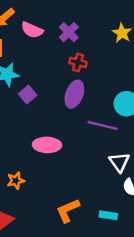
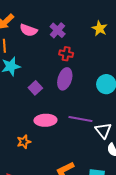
purple square: (28, 94) -> (35, 88), moved
purple line: (103, 125) -> (80, 119), moved
orange star: (16, 181) -> (24, 142), moved

